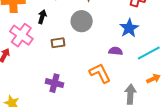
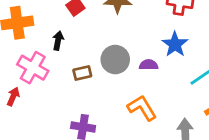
gray circle: (82, 21) -> (115, 60), moved
purple semicircle: (116, 51) -> (149, 65), moved

